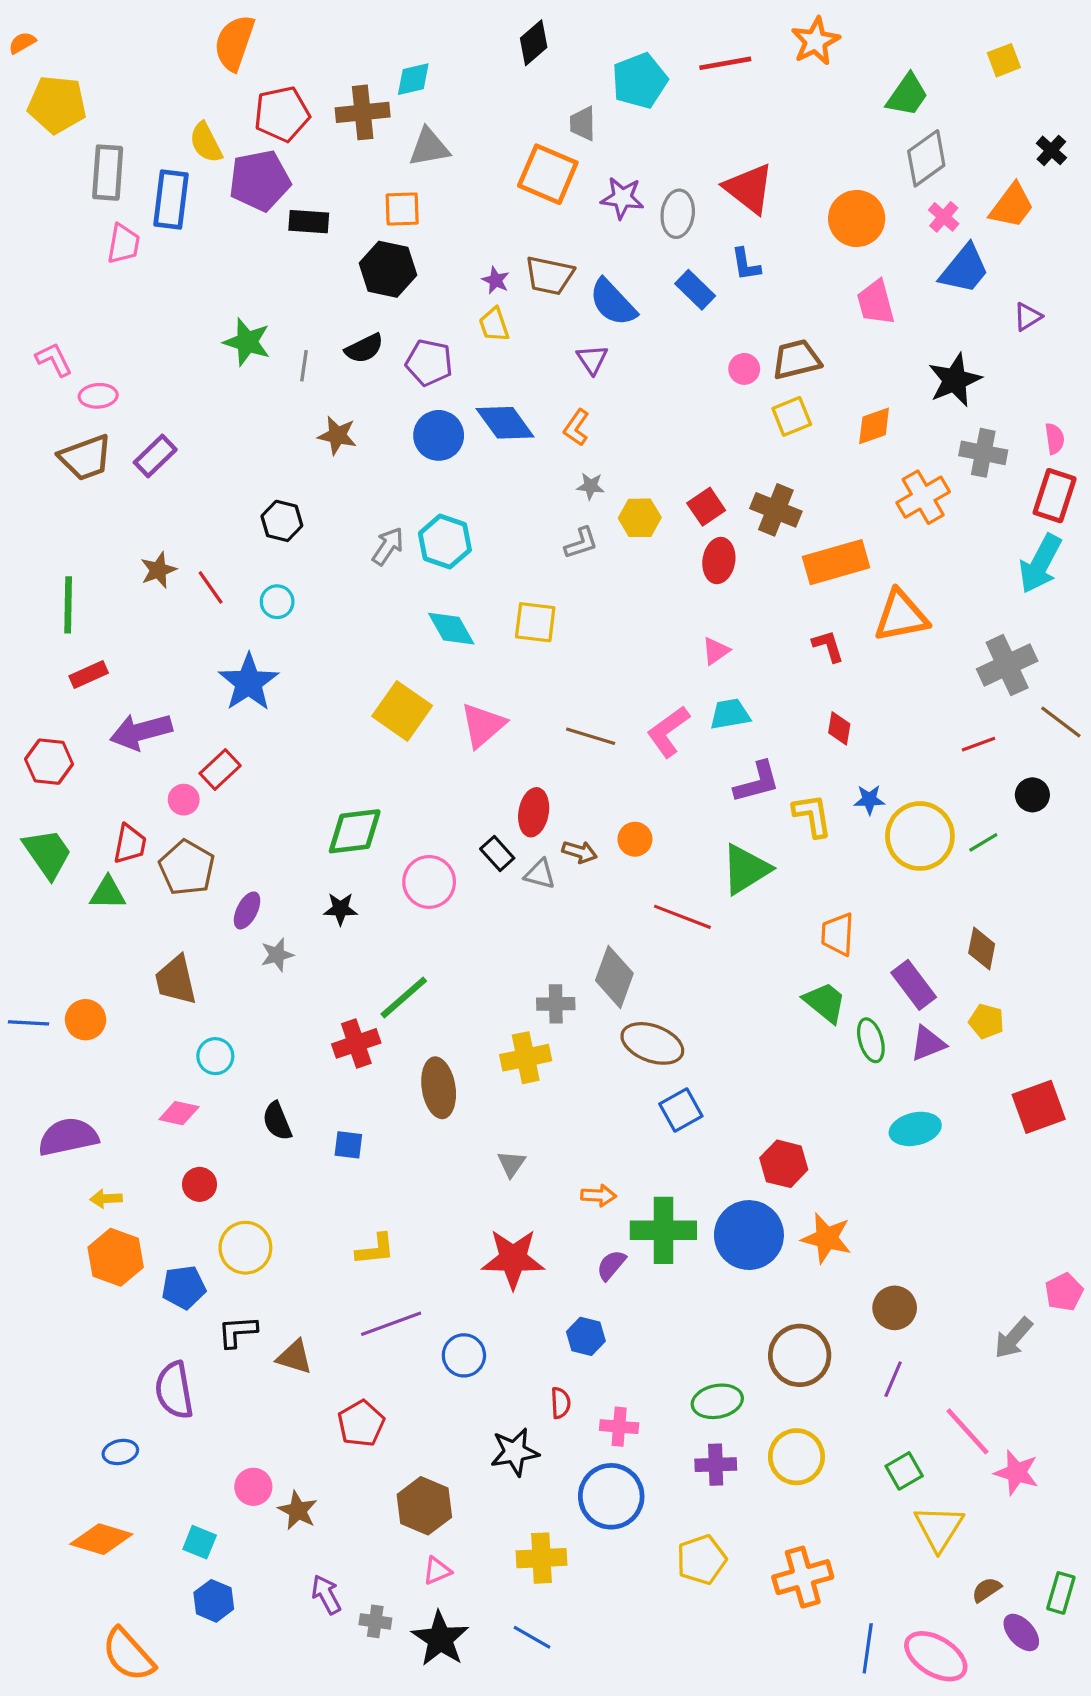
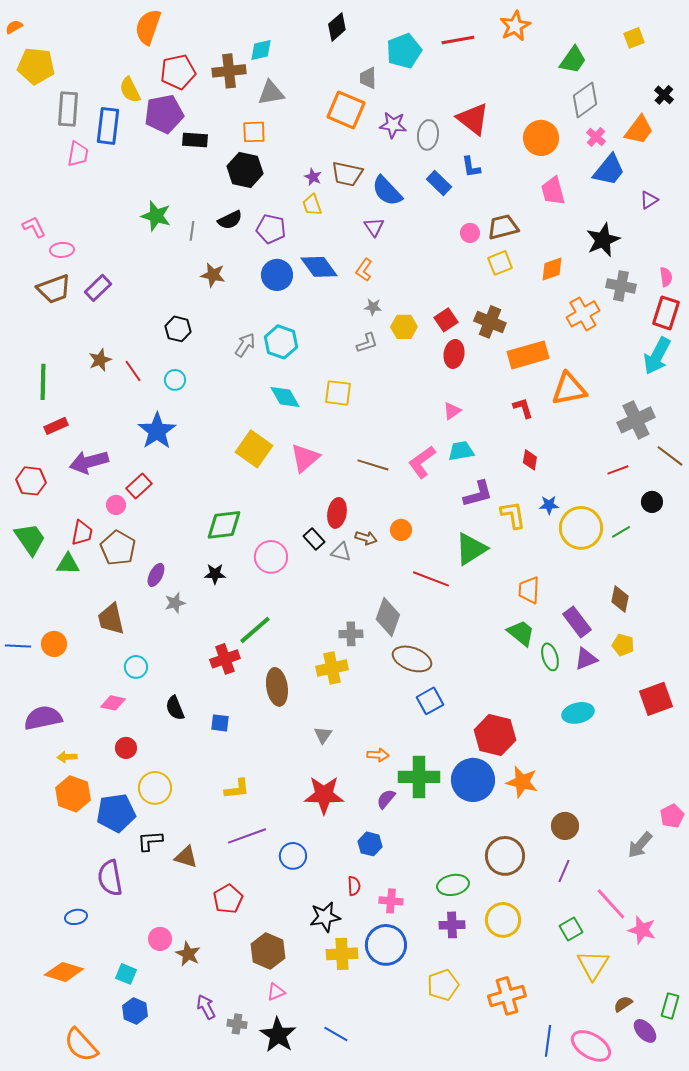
red hexagon: (784, 1164) -> (495, 735), size x1.4
blue pentagon: (184, 1287) -> (116, 813), size x1.4
yellow cross: (542, 1558) -> (342, 954), moved

